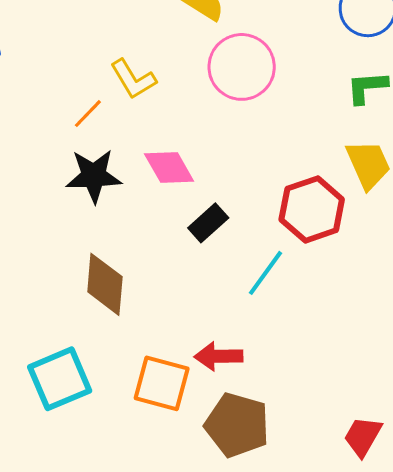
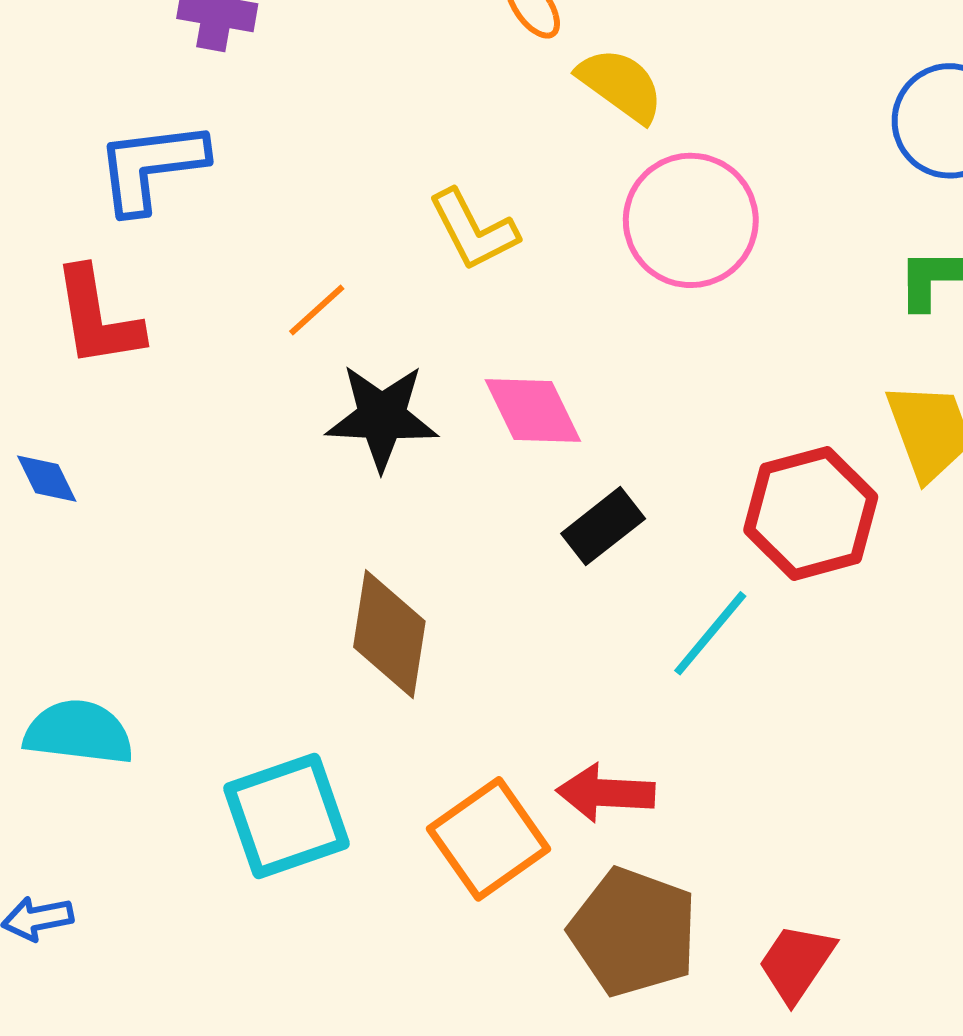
orange line: (88, 114) -> (317, 310), moved
orange square: (162, 383) -> (489, 839), turned 36
red trapezoid: (363, 436) -> (796, 963), moved

